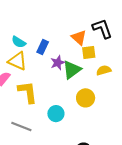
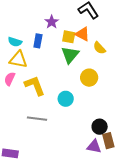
orange triangle: (79, 37) -> (82, 34), moved
yellow square: (89, 53) -> (69, 37), moved, turned 32
purple star: (58, 63) -> (52, 22), moved
yellow semicircle: (104, 70) -> (99, 48), turned -104

